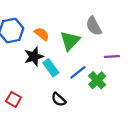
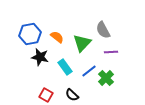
black star: (34, 56) -> (40, 57), moved, turned 30
purple line: (112, 56) -> (111, 52), moved
red square: (13, 99) -> (46, 95), moved

